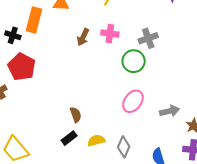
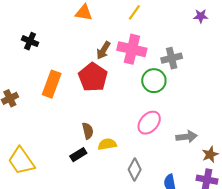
orange rectangle: (34, 20) -> (52, 84), moved
pink cross: (110, 34) -> (132, 49), size x1.5
red pentagon: (22, 67) -> (93, 77), moved
yellow semicircle: (96, 141) -> (107, 144), moved

